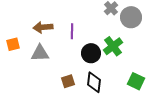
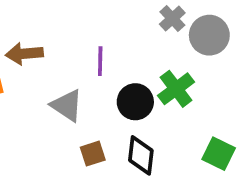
brown arrow: (43, 27) -> (24, 54), moved
gray triangle: (40, 53) -> (67, 105), moved, turned 36

